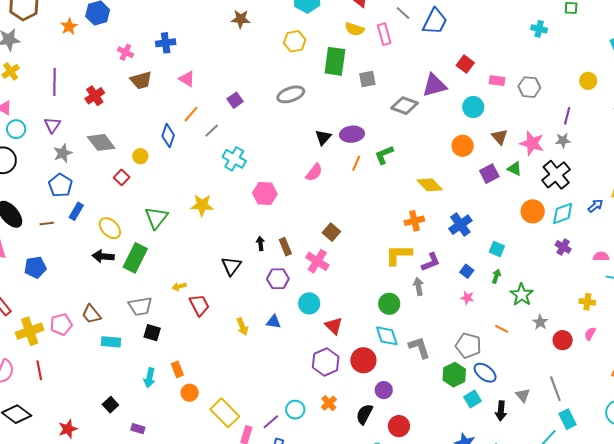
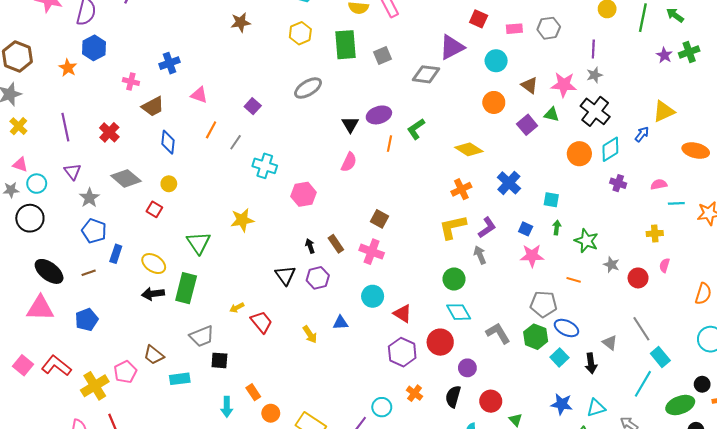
blue diamond: (168, 136) -> (168, 142), moved
purple hexagon: (278, 279) -> (318, 278), moved
pink star: (467, 298) -> (532, 256), size x1.6
gray L-shape: (419, 347) -> (498, 333), moved

